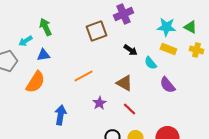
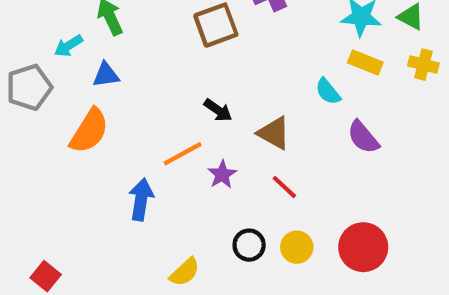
black arrow: (130, 50) -> (218, 110), moved
orange line: (83, 76) -> (183, 154), moved

